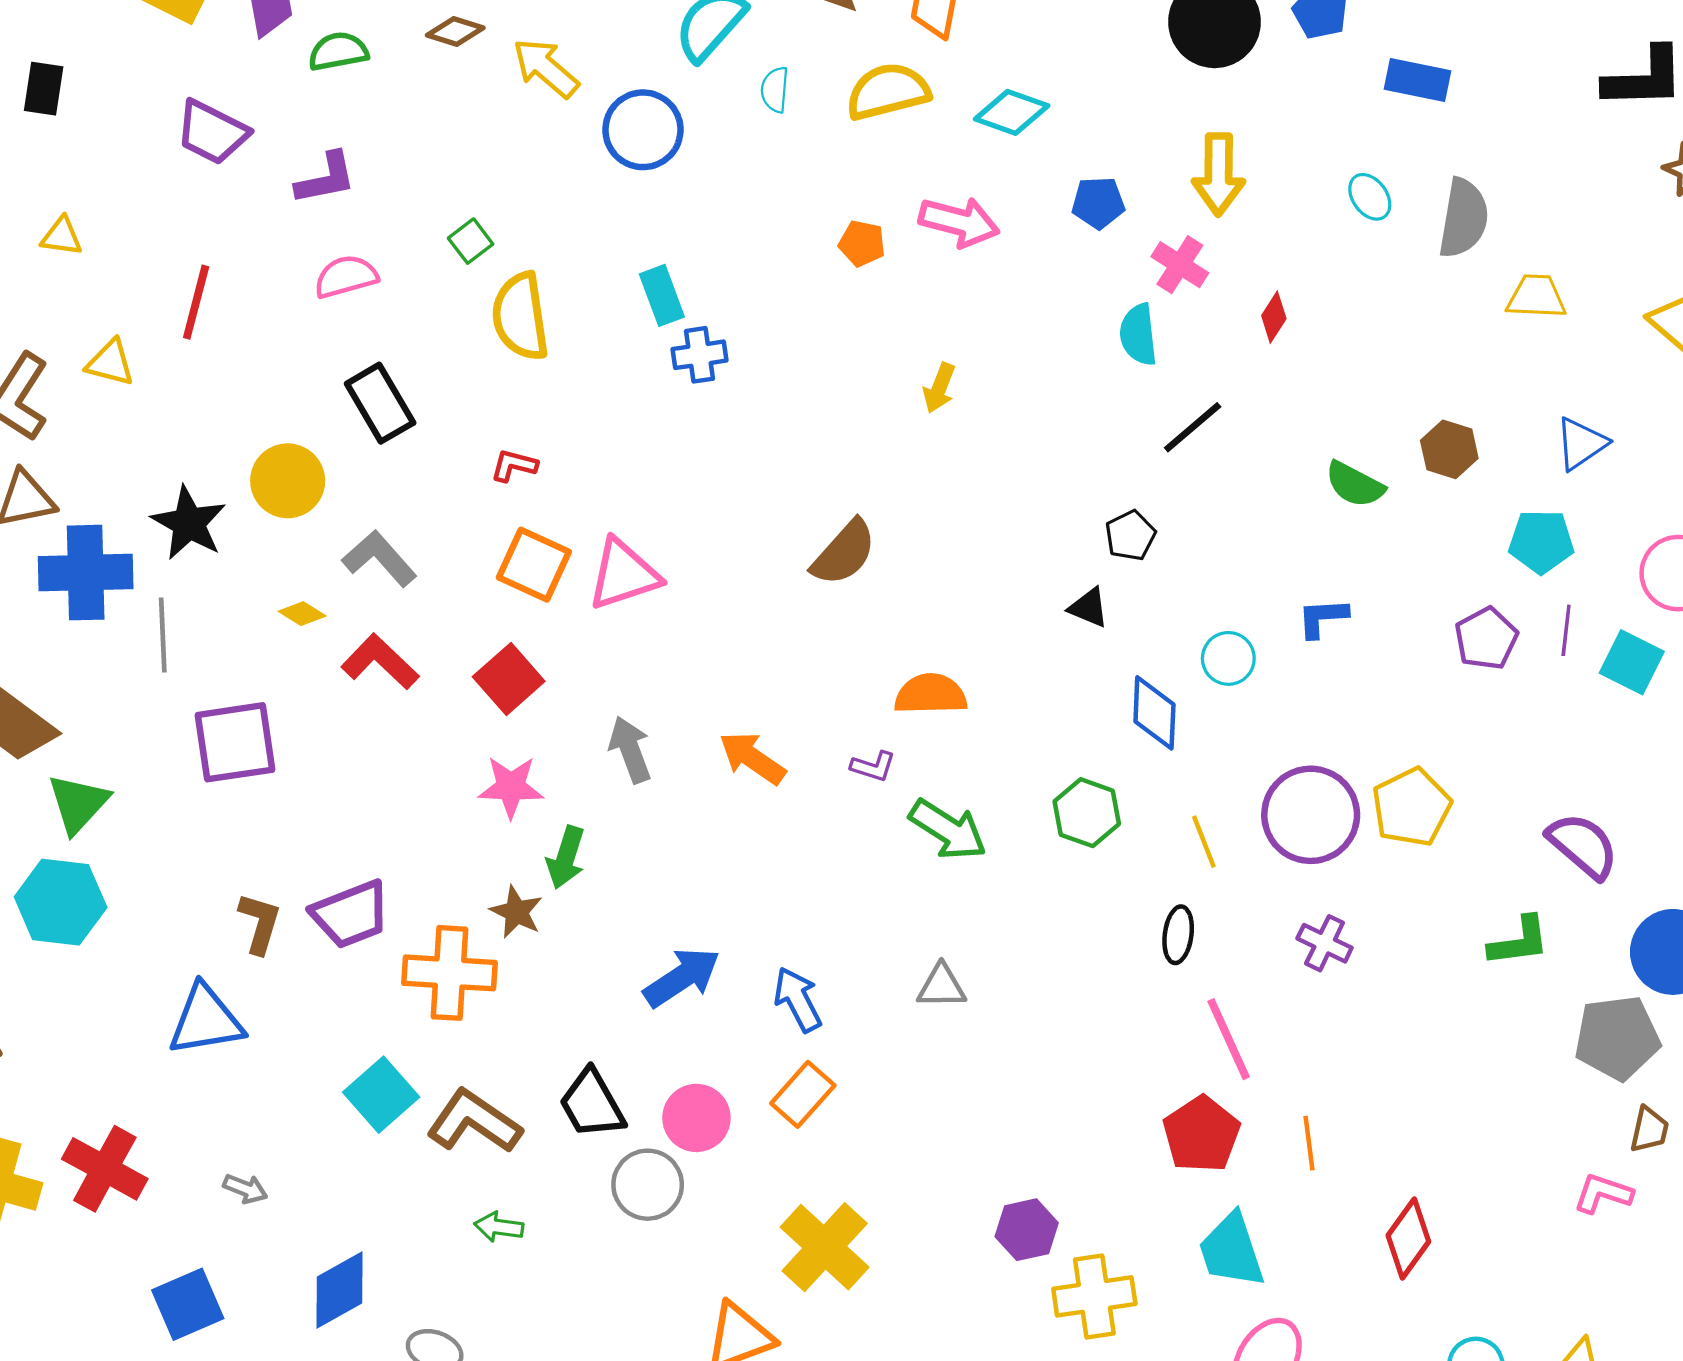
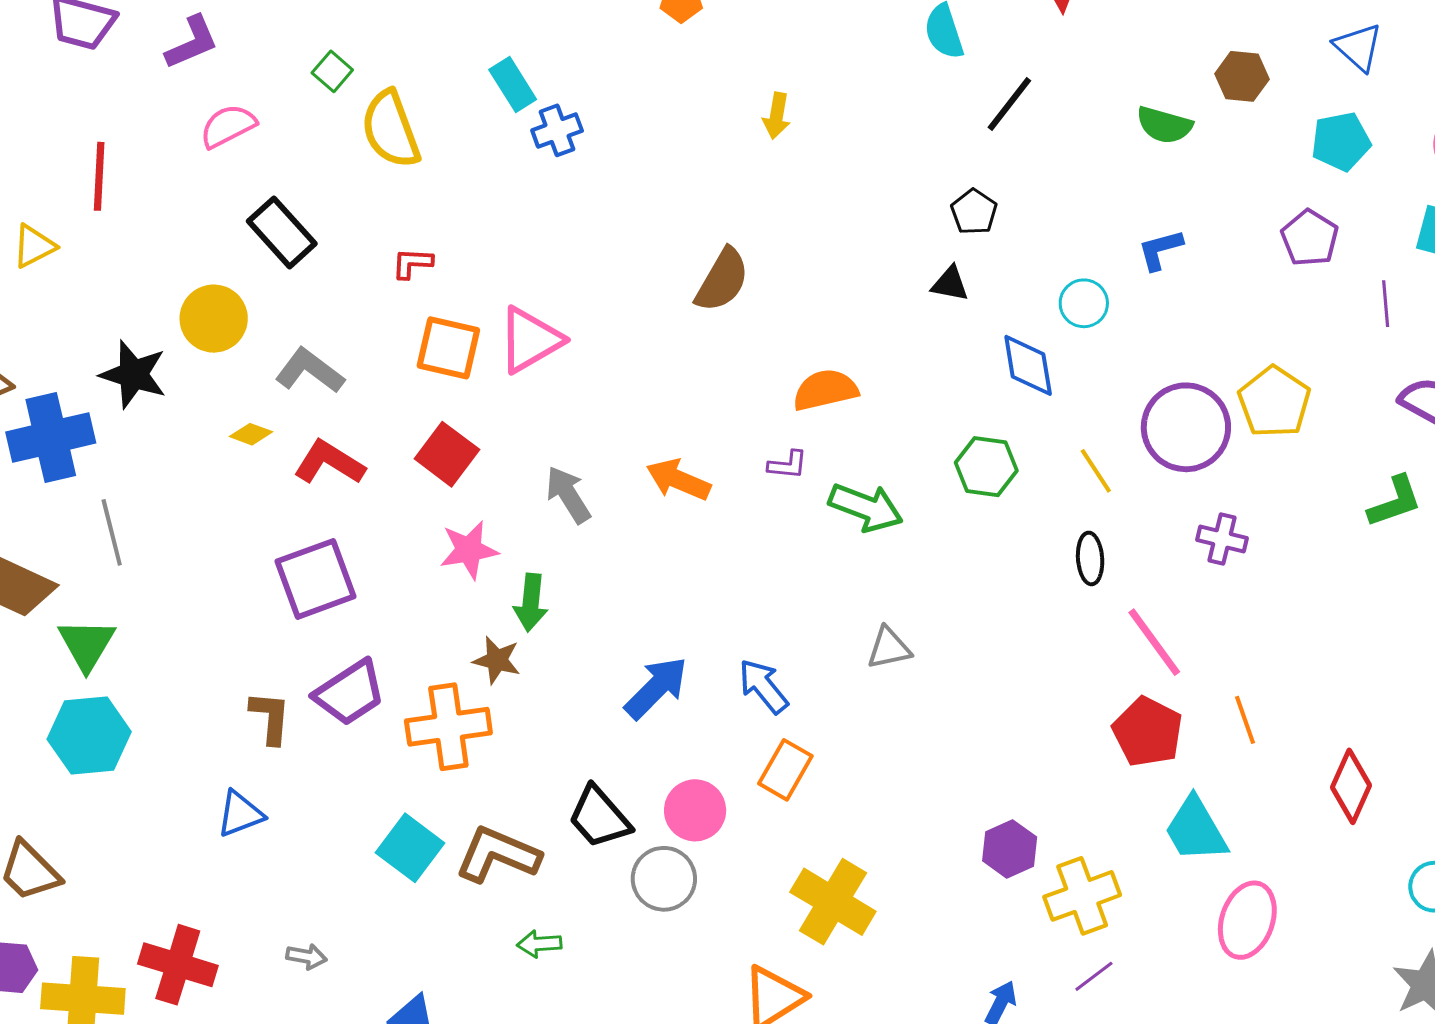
yellow triangle: (110, 363) -> (34, 246), turned -30
blue triangle: (1581, 444) -> (1358, 47), turned -32
purple line: (1566, 630) -> (1386, 304), moved
gray line: (163, 635) -> (112, 532), moved
purple square: (235, 742) -> (316, 579), moved
blue triangle: (206, 1020) -> (240, 814), size x0.7

